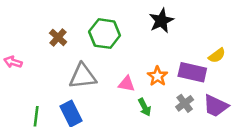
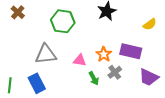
brown cross: (58, 37) -> (18, 12), moved
yellow semicircle: (217, 56) -> (150, 24), moved
gray cross: (185, 103) -> (115, 72), moved

